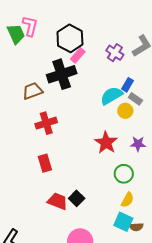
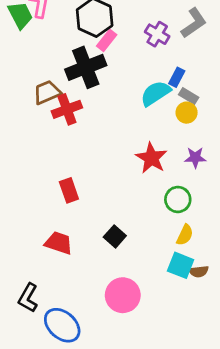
yellow circle: (125, 111) -> (187, 113), moved
red cross: (46, 123) -> (67, 109), moved
red trapezoid: (58, 201) -> (59, 243), moved

